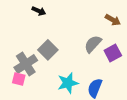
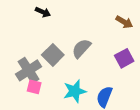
gray semicircle: (93, 44) -> (81, 48), moved
pink square: (19, 79) -> (34, 87), moved

